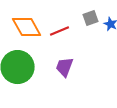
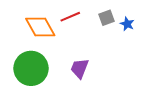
red line: (60, 31) -> (70, 17), moved

